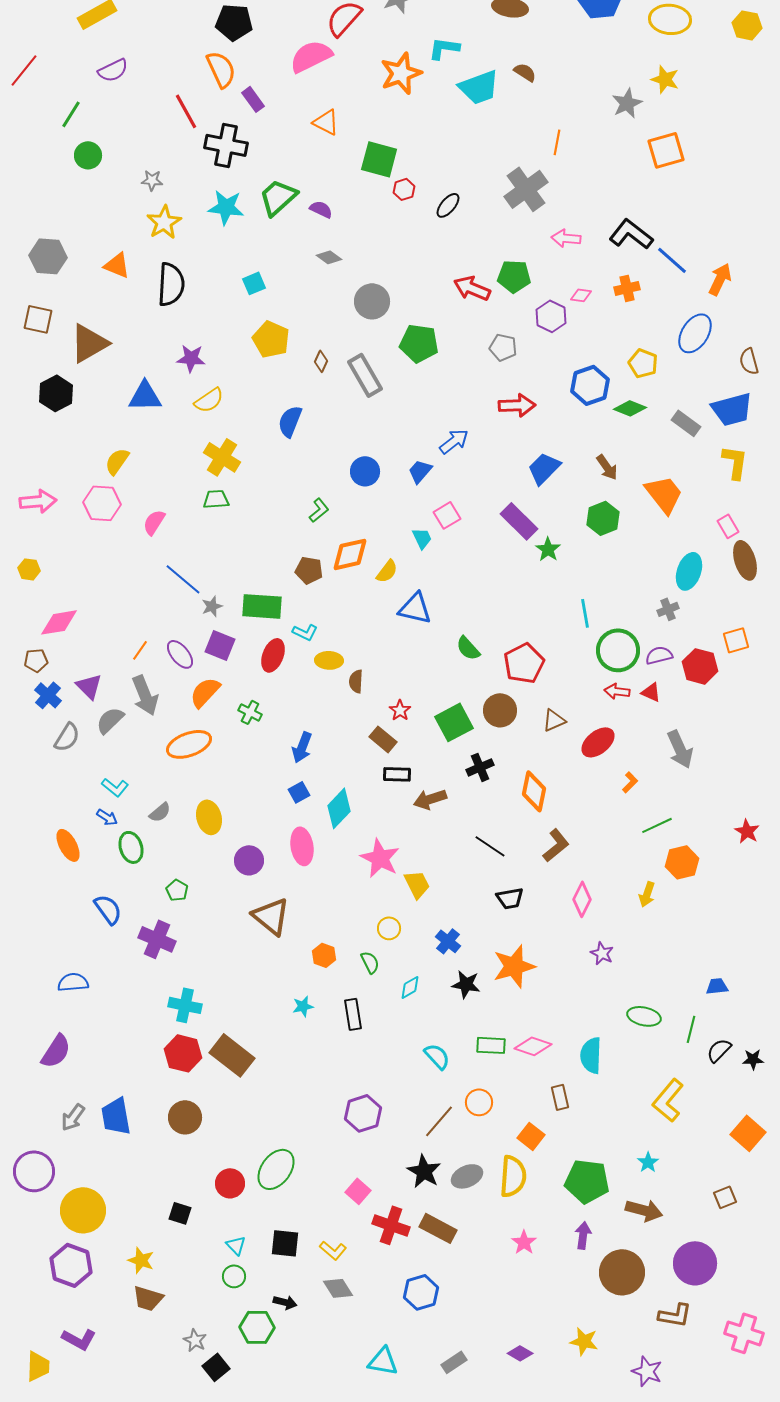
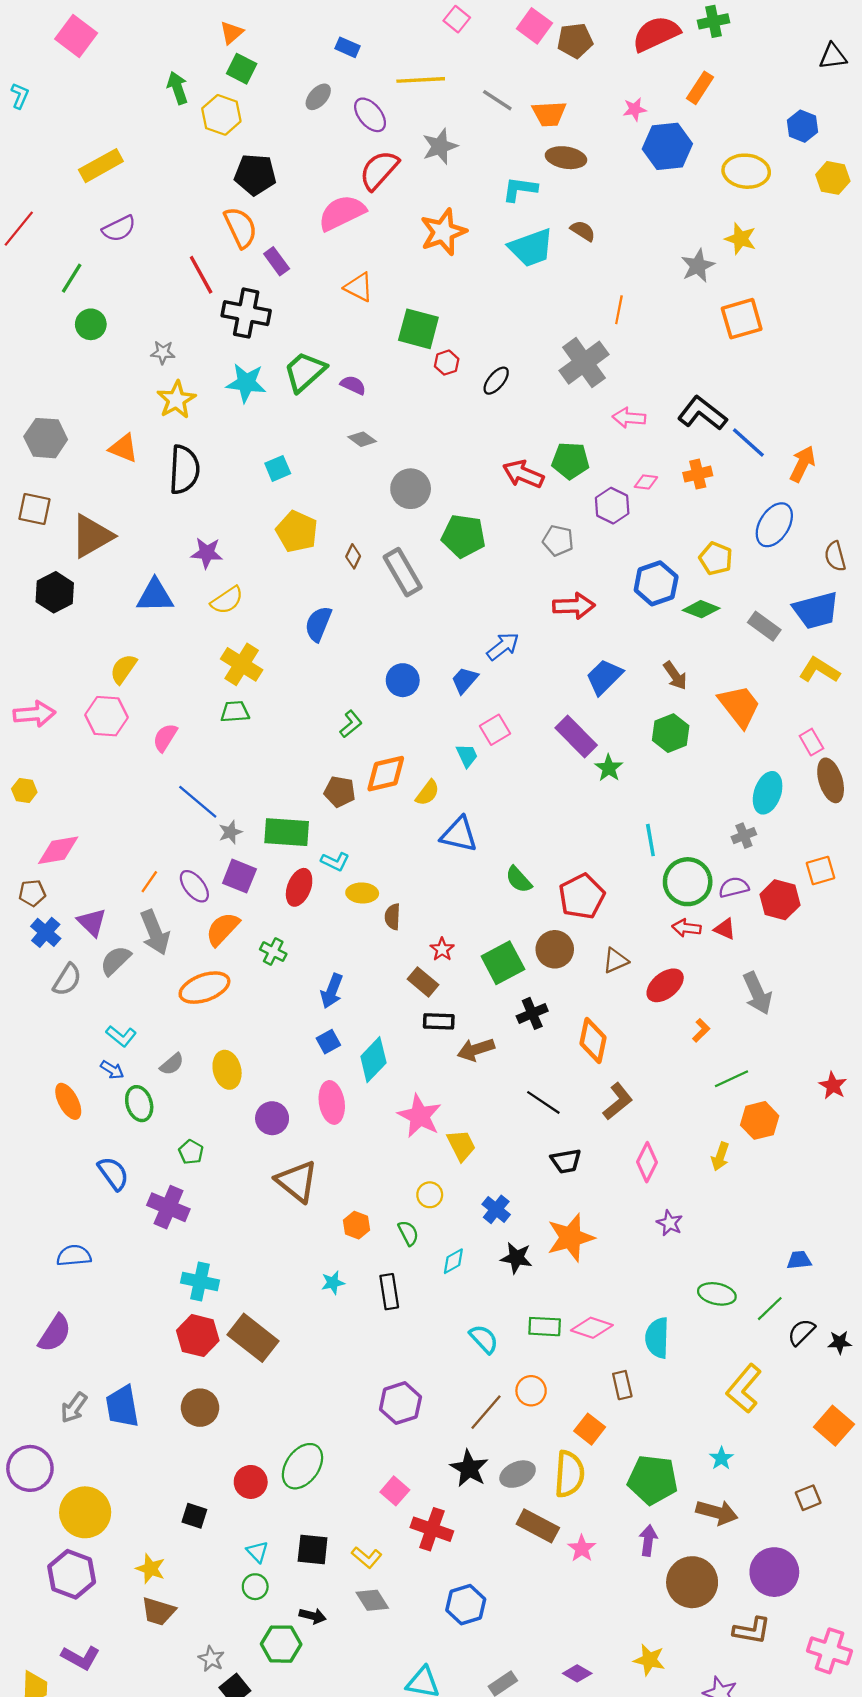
cyan L-shape: (444, 48) -> (520, 189), moved
yellow L-shape: (735, 462) -> (819, 670), turned -66
green line: (691, 1029) -> (770, 1309), turned 32
brown rectangle: (438, 1228) -> (538, 1526), moved

